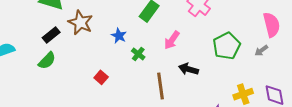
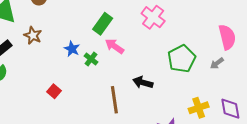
brown star: (80, 22) -> (33, 35), size x0.7
pink arrow: (172, 40) -> (115, 46), moved, turned 90
green cross: (138, 54) -> (91, 59), moved

